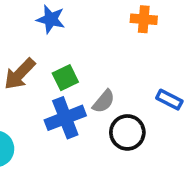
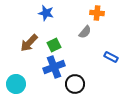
gray semicircle: (104, 101) -> (85, 32), moved
black circle: (127, 132) -> (75, 84), moved

